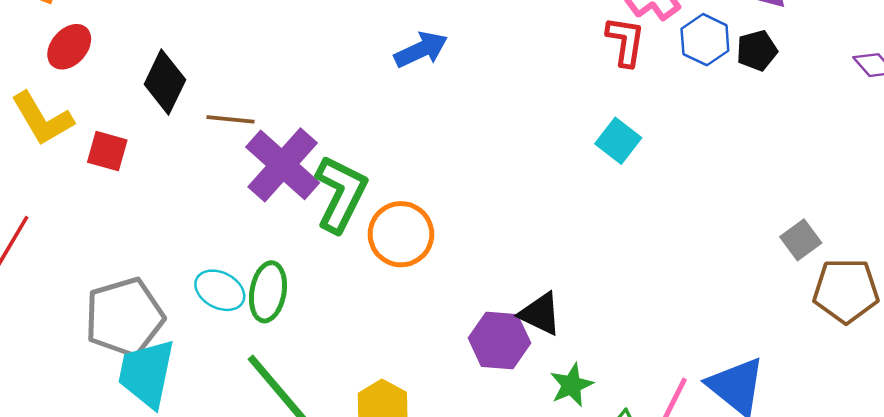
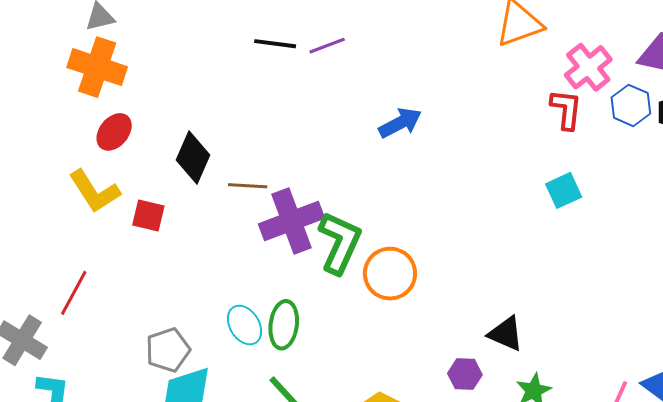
cyan square: (618, 141) -> (564, 190), turned 30
purple cross: (283, 165) -> (291, 221), turned 30
cyan ellipse: (220, 290) -> (244, 325), turned 33
gray pentagon: (124, 317) -> (168, 350), size x0.7
purple hexagon: (499, 341) -> (465, 374), moved, size x0.7

